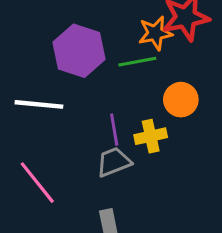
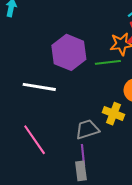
purple line: (114, 130) -> (83, 155), moved
yellow cross: (151, 136) -> (113, 114), turned 30

